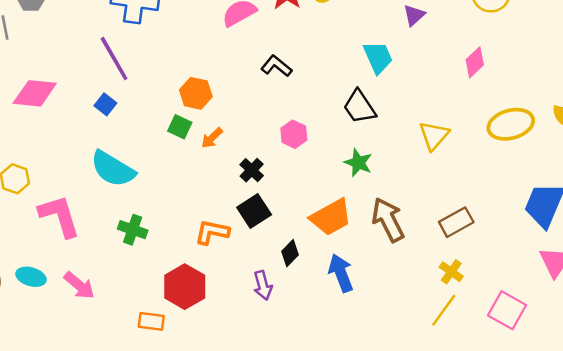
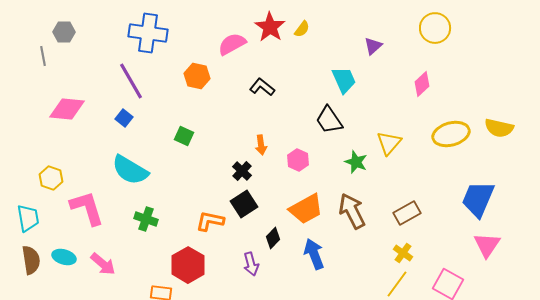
orange hexagon: (196, 93) -> (197, 76), moved
pink hexagon: (294, 134) -> (298, 160), moved
orange arrow: (212, 138) -> (261, 145), moved, turned -54
green star: (358, 163) -> (356, 162), moved

